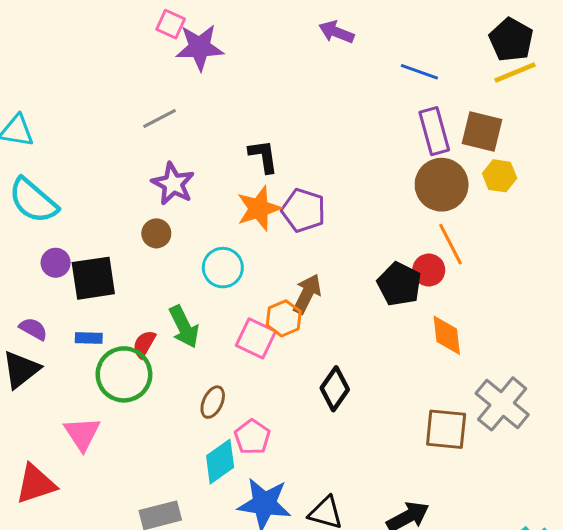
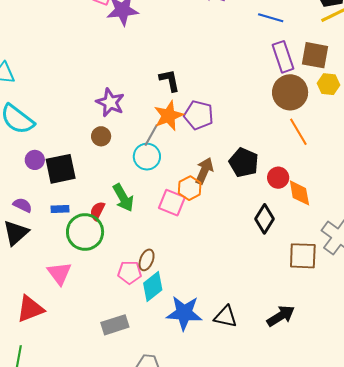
gray line: (159, 118) -> (151, 135), moved, turned -30
red circle: (429, 270) -> (278, 178), moved
black pentagon: (399, 284) -> (244, 162), moved
black diamond: (335, 389) -> (265, 219), moved
brown ellipse: (213, 402) -> (147, 260), moved
pink pentagon: (252, 437) -> (130, 272), moved, turned -30

